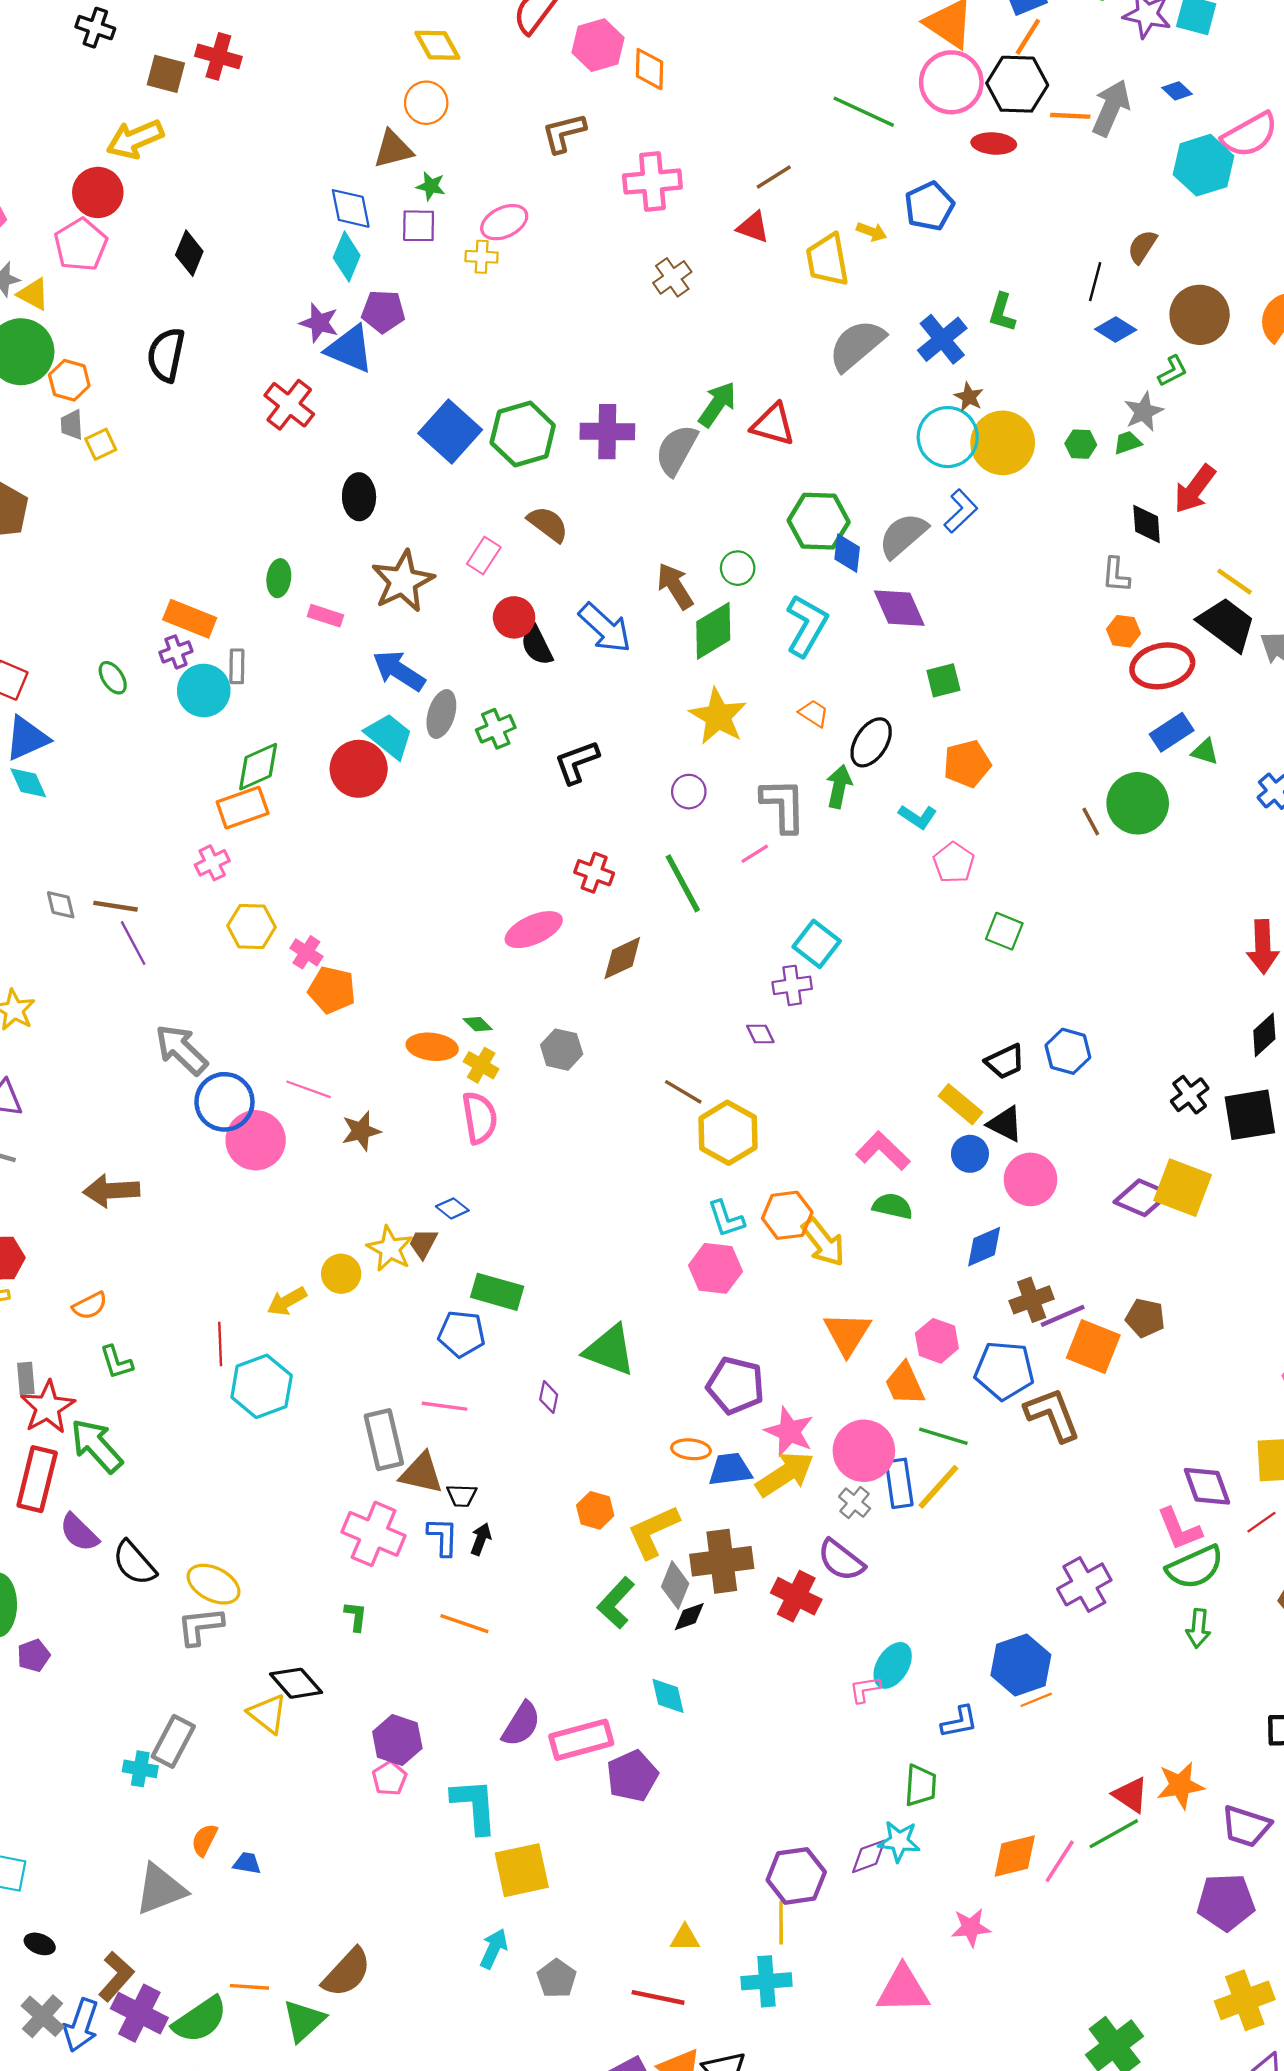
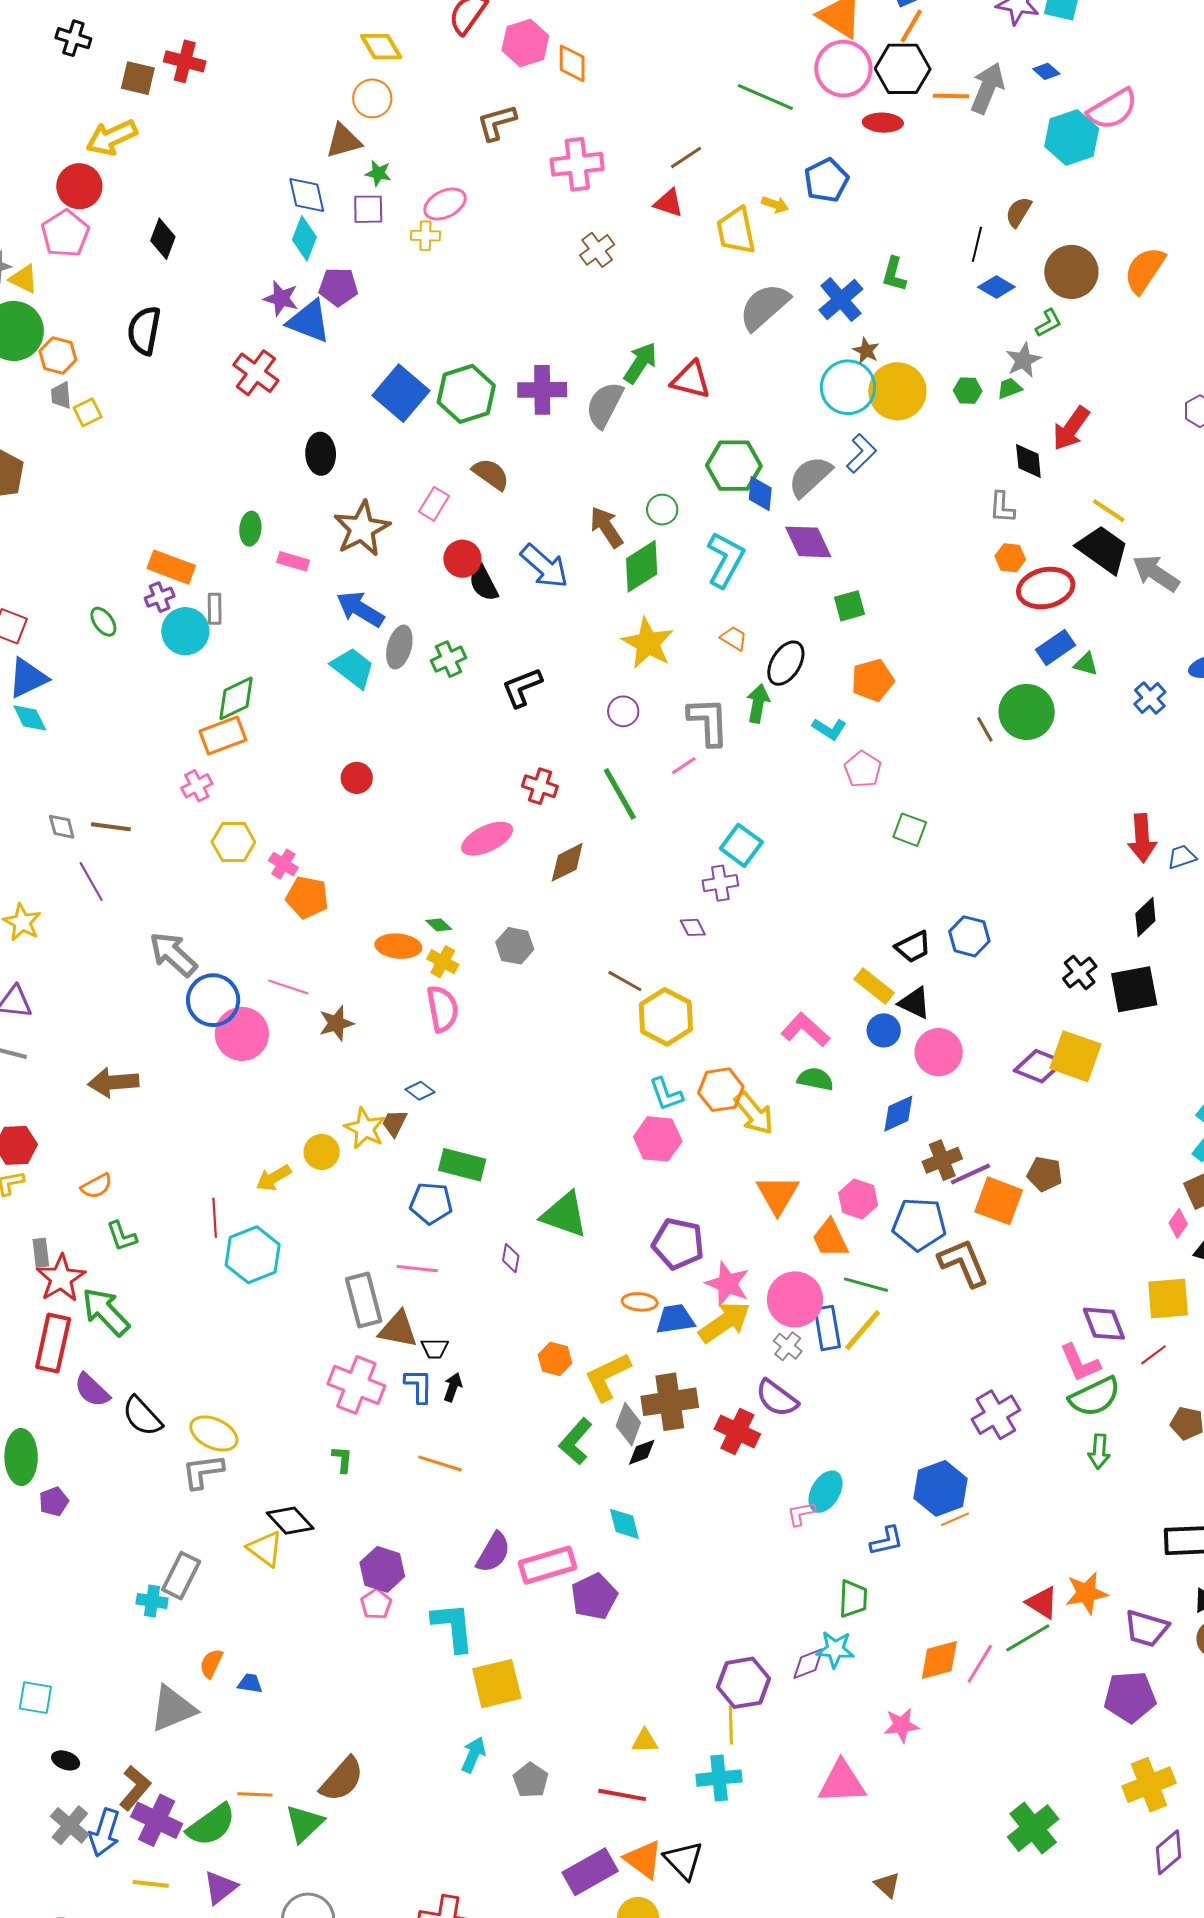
red circle: (359, 769) -> (357, 778), moved, size x0.6
purple line: (133, 943) -> (91, 882), moved

